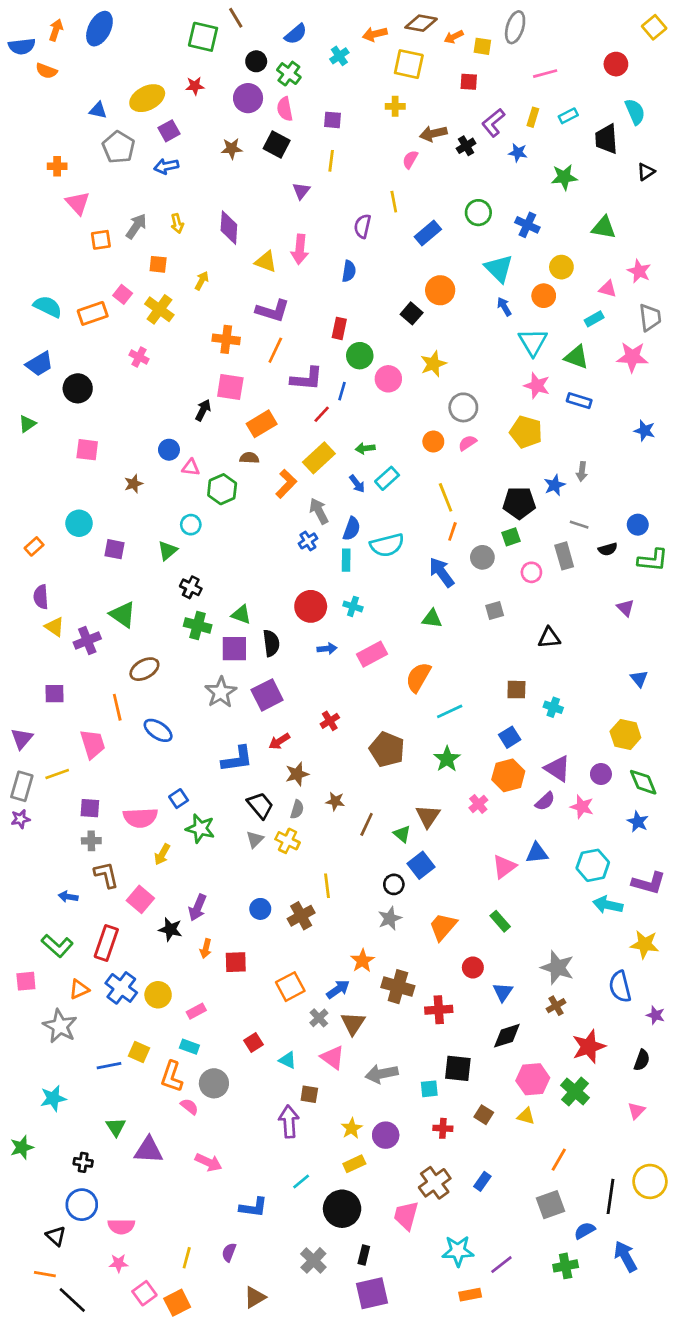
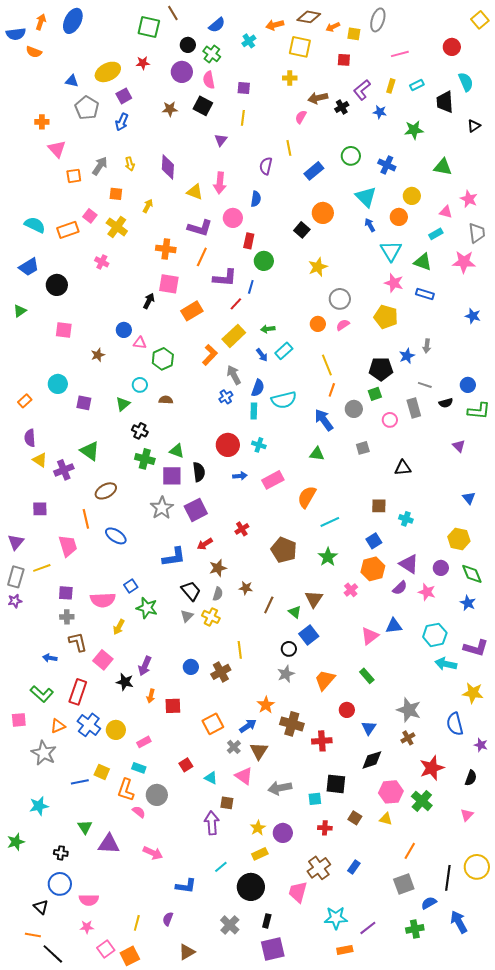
blue arrow: (166, 166) -> (122, 122), turned -54
pink circle: (388, 379) -> (233, 218), moved
brown semicircle: (249, 458) -> (166, 400), moved

